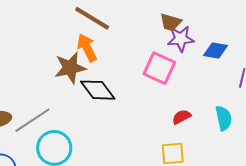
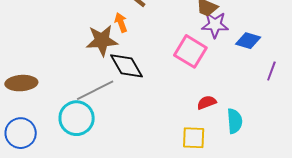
orange arrow: (87, 48) -> (121, 23), size x0.7
cyan semicircle: (224, 118) -> (235, 121), moved
gray line: (32, 120) -> (95, 90), moved

